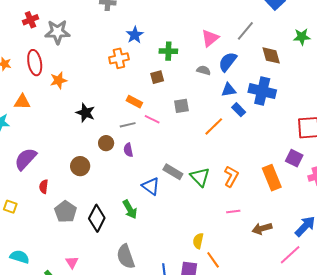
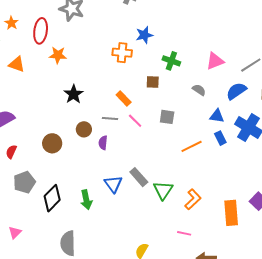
blue semicircle: (228, 62) -> (236, 91), moved

